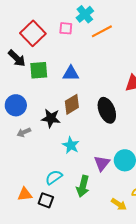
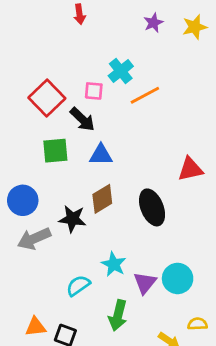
black arrow: (17, 58) -> (82, 119), moved
gray arrow: (24, 132) -> (34, 239), size x1.6
cyan star: (71, 145) -> (114, 264), moved
cyan semicircle: (54, 177) -> (78, 286), moved

